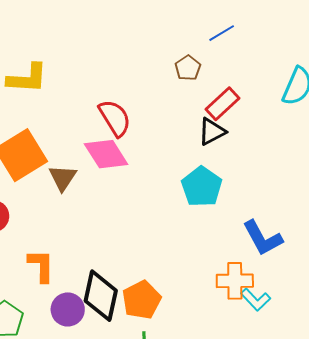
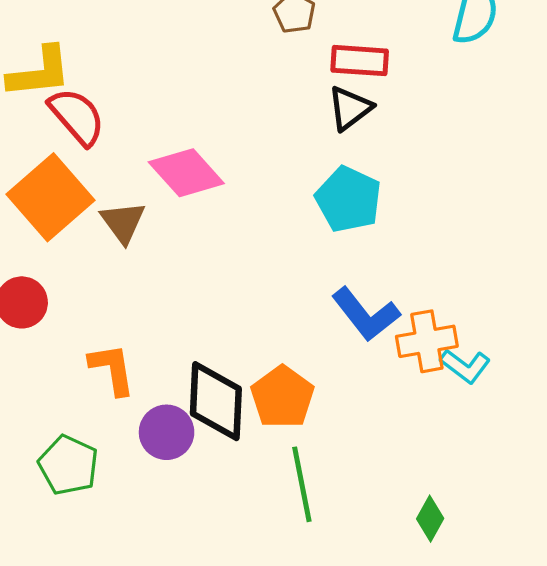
red rectangle: (222, 104) -> (360, 61), turned 56
red semicircle: (115, 118) -> (77, 117), moved
blue L-shape: (263, 238) -> (366, 314), moved

